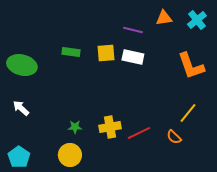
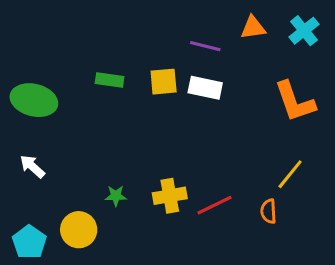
orange semicircle: (174, 137) -> (268, 211), turned 42
yellow circle: (70, 155) -> (79, 230), moved

